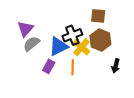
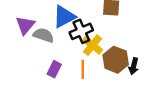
brown hexagon: (100, 40) -> (116, 60), moved
gray semicircle: (31, 44) -> (43, 35), moved, turned 60
blue triangle: (58, 46) -> (64, 17), moved

